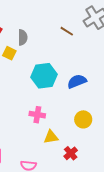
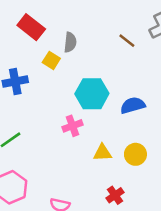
pink cross: (37, 115) -> (72, 126), moved, turned -35
yellow triangle: (51, 137) -> (102, 153), moved

